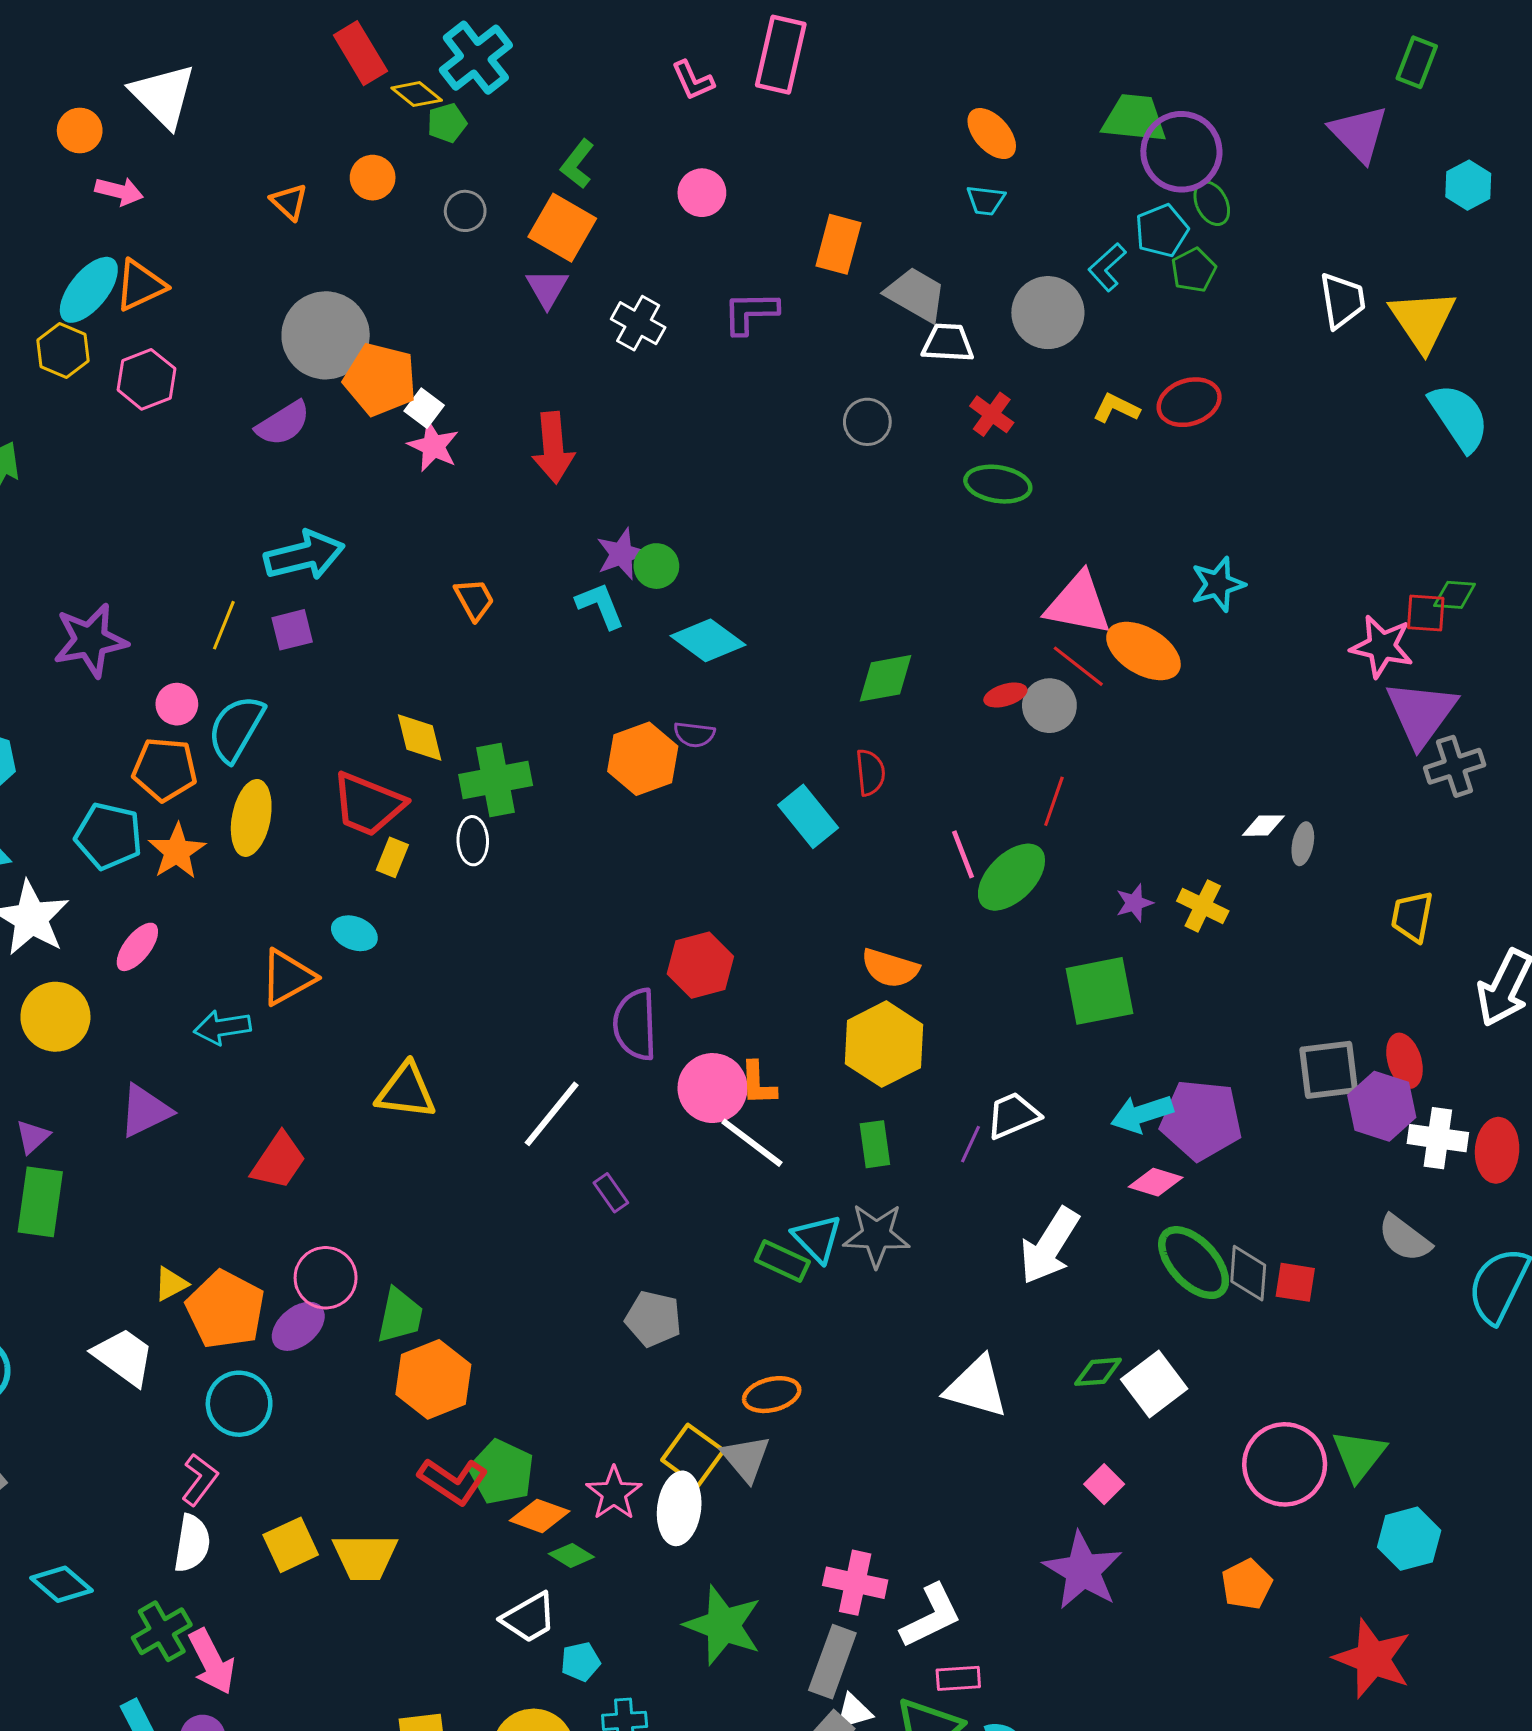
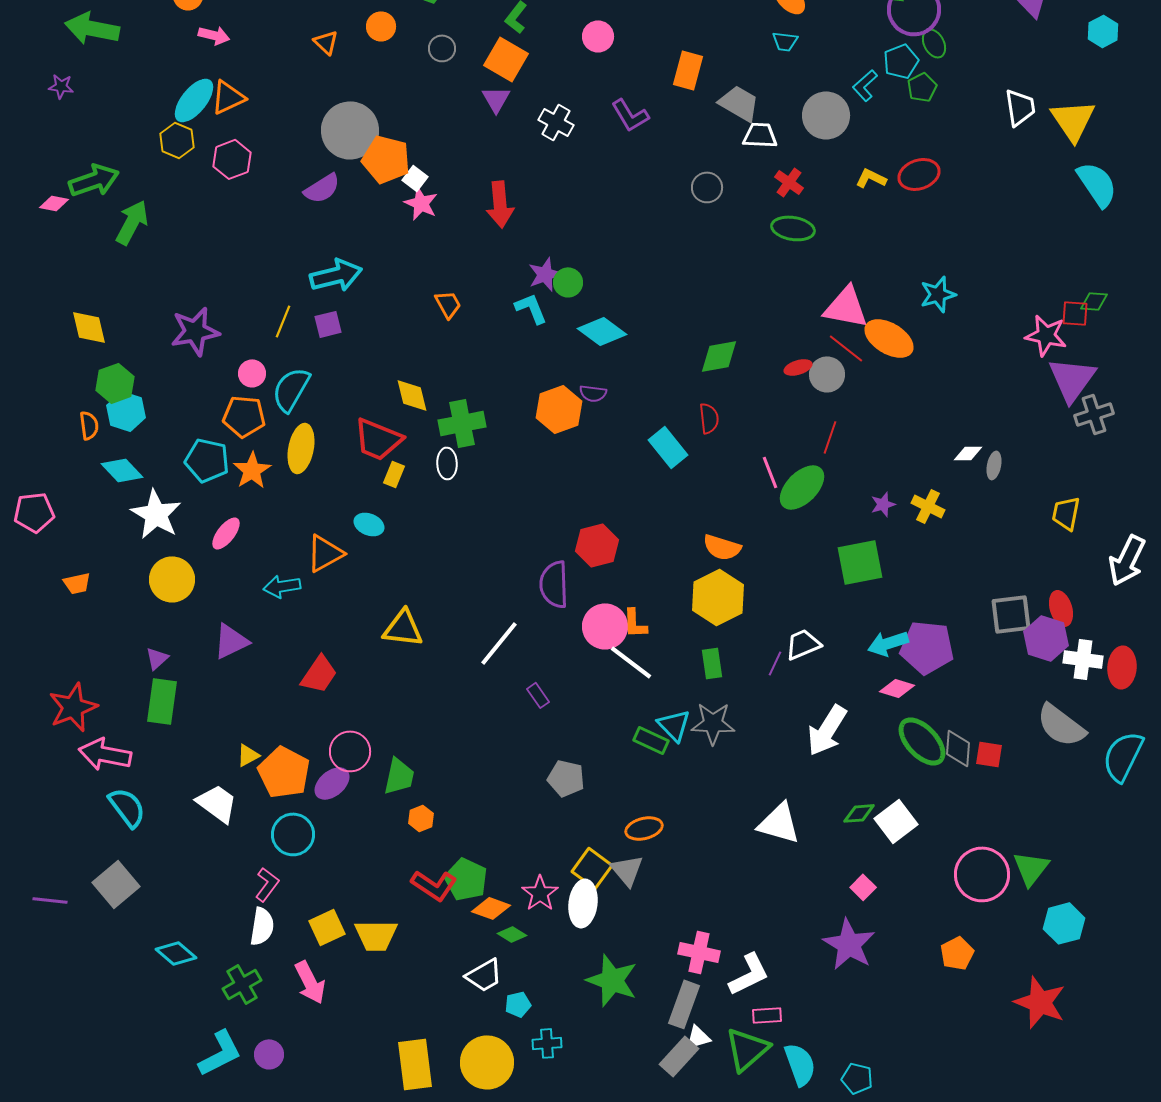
purple L-shape: (750, 313) -> (630, 115), turned -120
gray semicircle: (1405, 1238) -> (1061, 725), size x1.4
orange hexagon: (433, 1379) -> (421, 818), size x0.5
pink arrow: (212, 1662) -> (310, 982), moved

